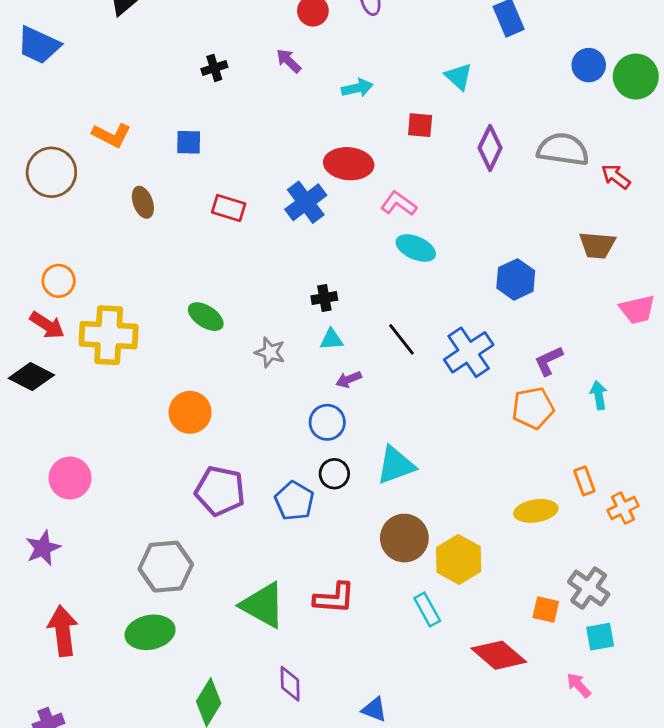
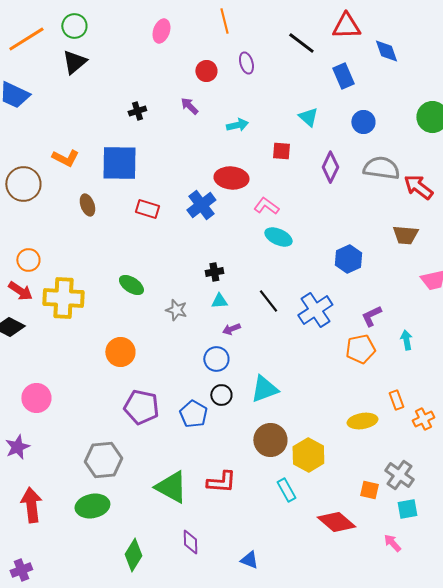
blue circle: (589, 65) -> (363, 122), moved
blue square: (189, 142) -> (119, 163), size x2.0
red arrow: (616, 177) -> (418, 187), size x1.4

